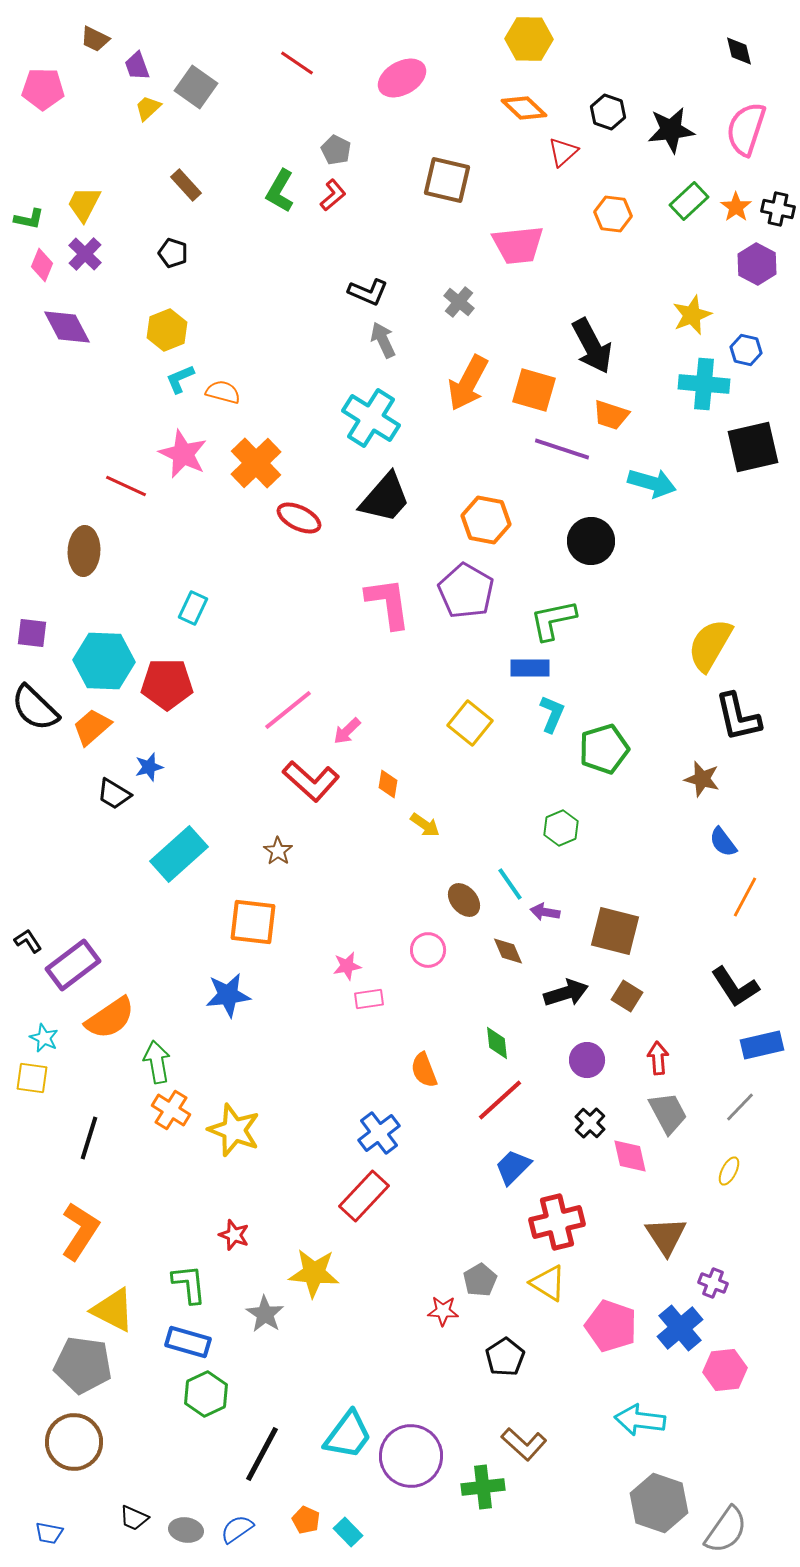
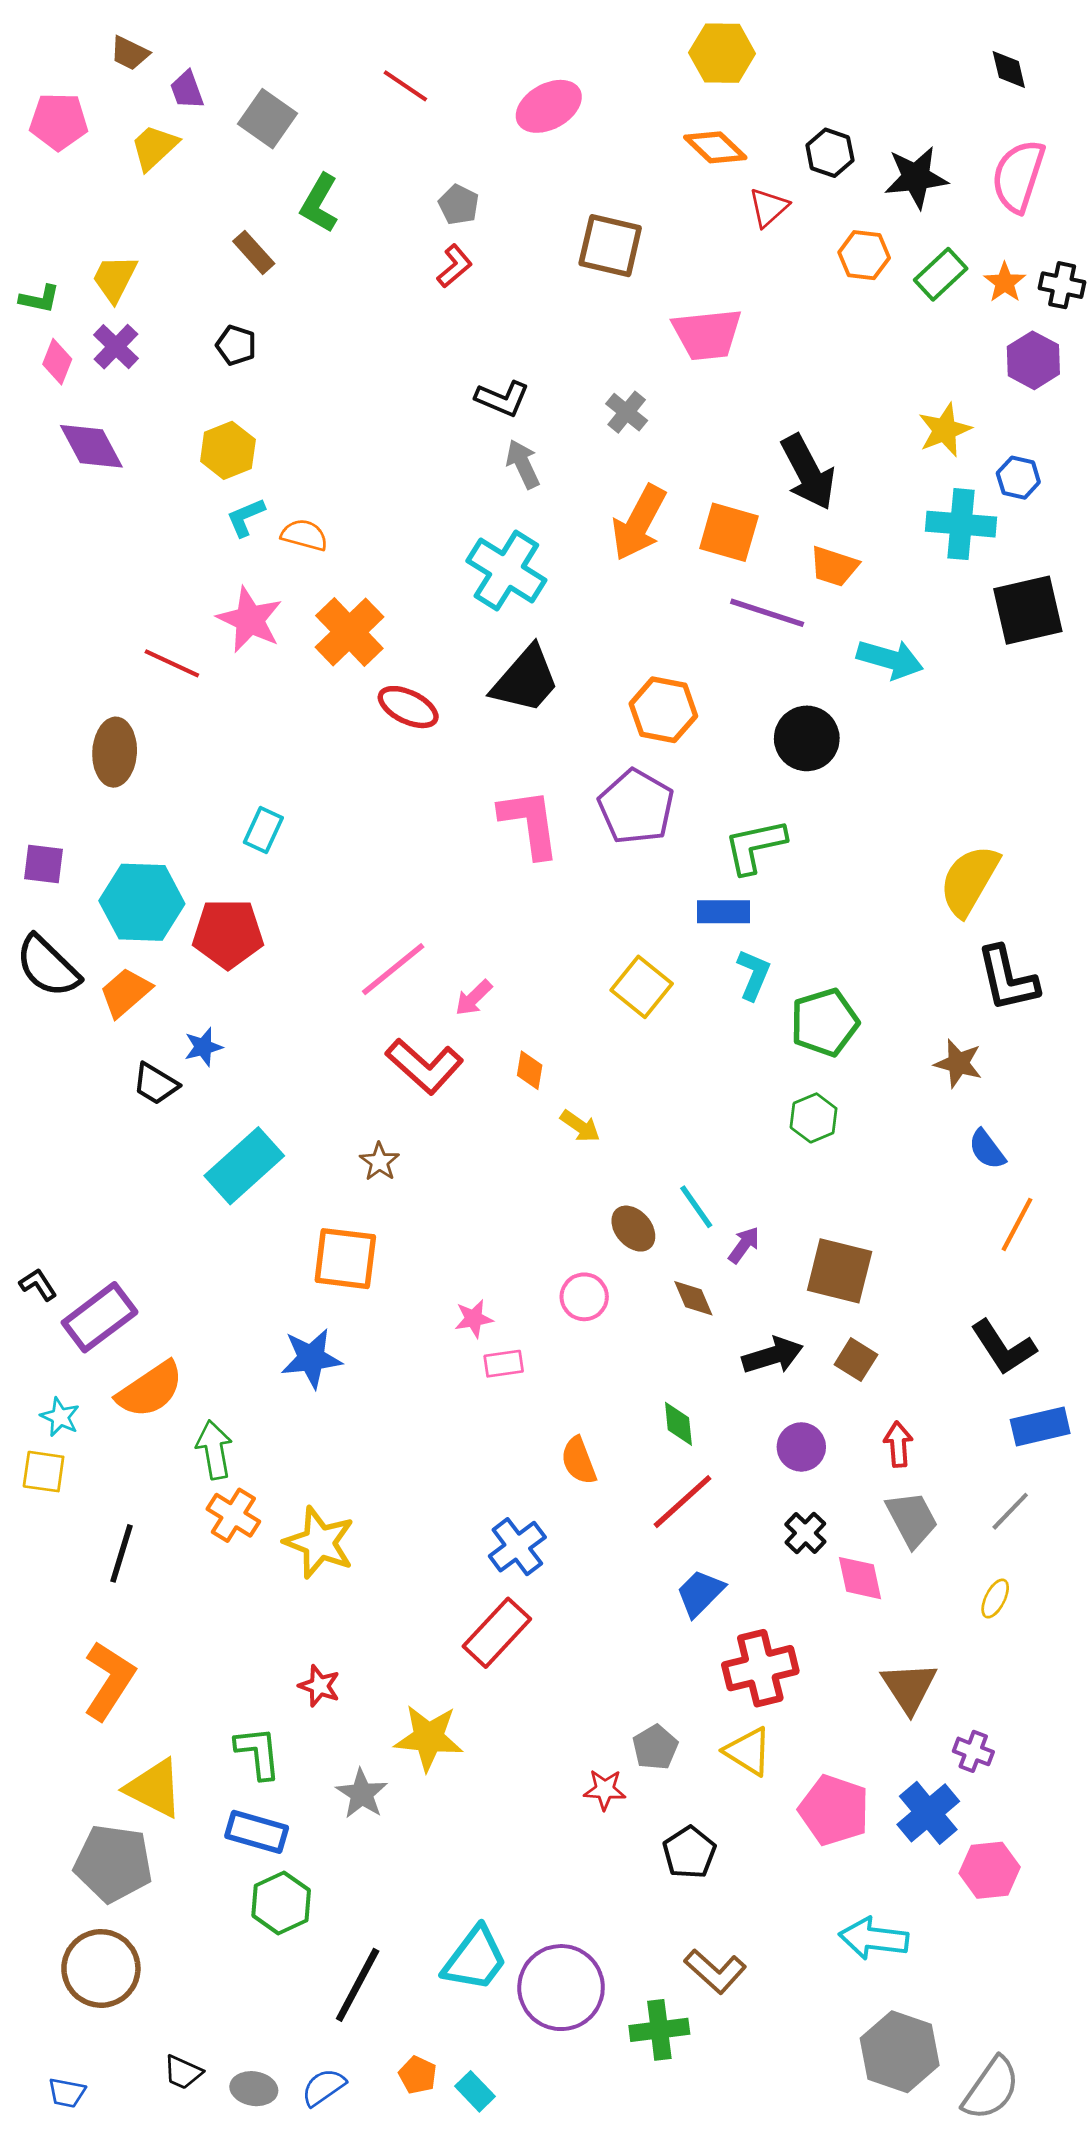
yellow trapezoid: (148, 108) -> (154, 147), moved, size x1.4
green L-shape: (280, 191) -> (319, 203), moved
orange hexagon: (613, 214) -> (864, 255), moved
green hexagon: (561, 828) -> (814, 1118), moved
purple arrow: (545, 912) -> (744, 1245), turned 116

